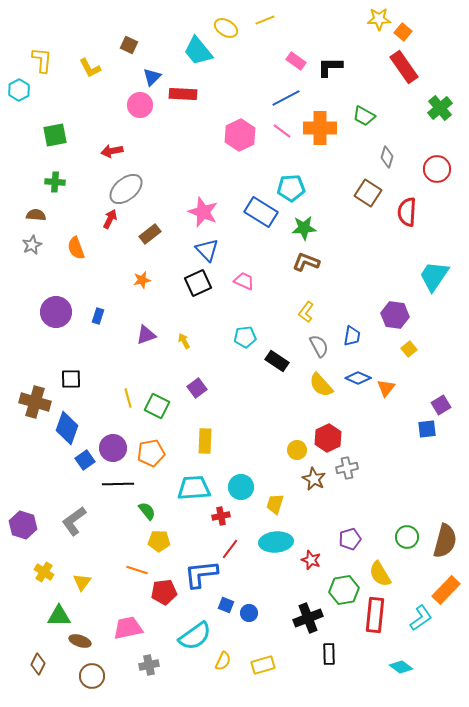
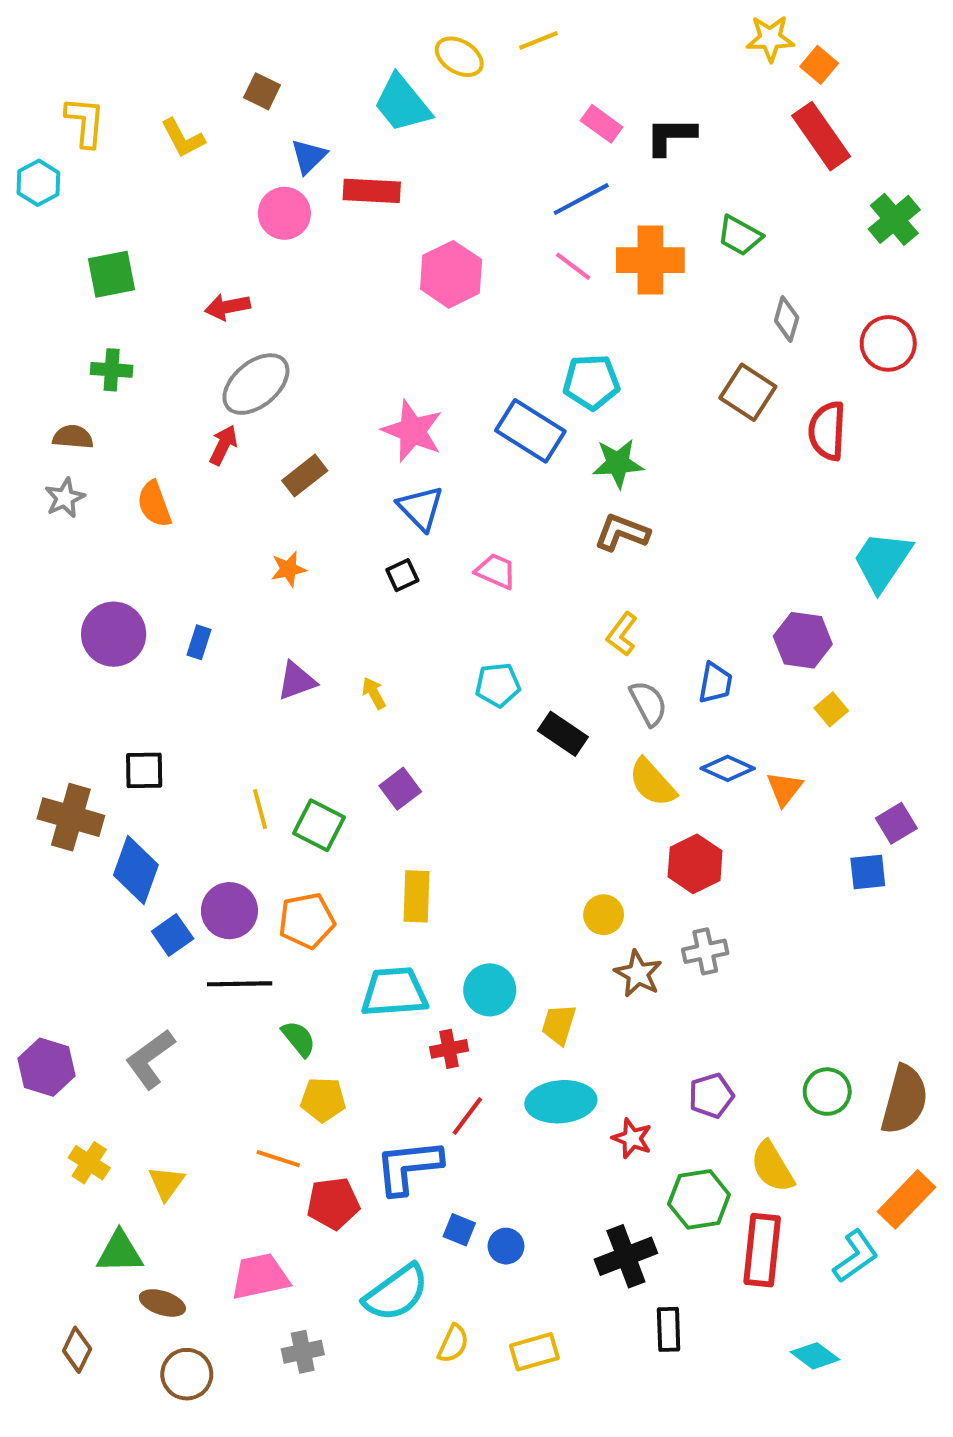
pink hexagon: (240, 135) -> (451, 274), moved
black square: (198, 283) -> (402, 575), size x0.6
red hexagon: (328, 438) -> (695, 864), moved

